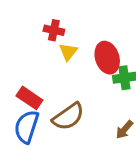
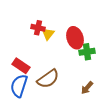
red cross: (54, 30) -> (38, 28), moved

